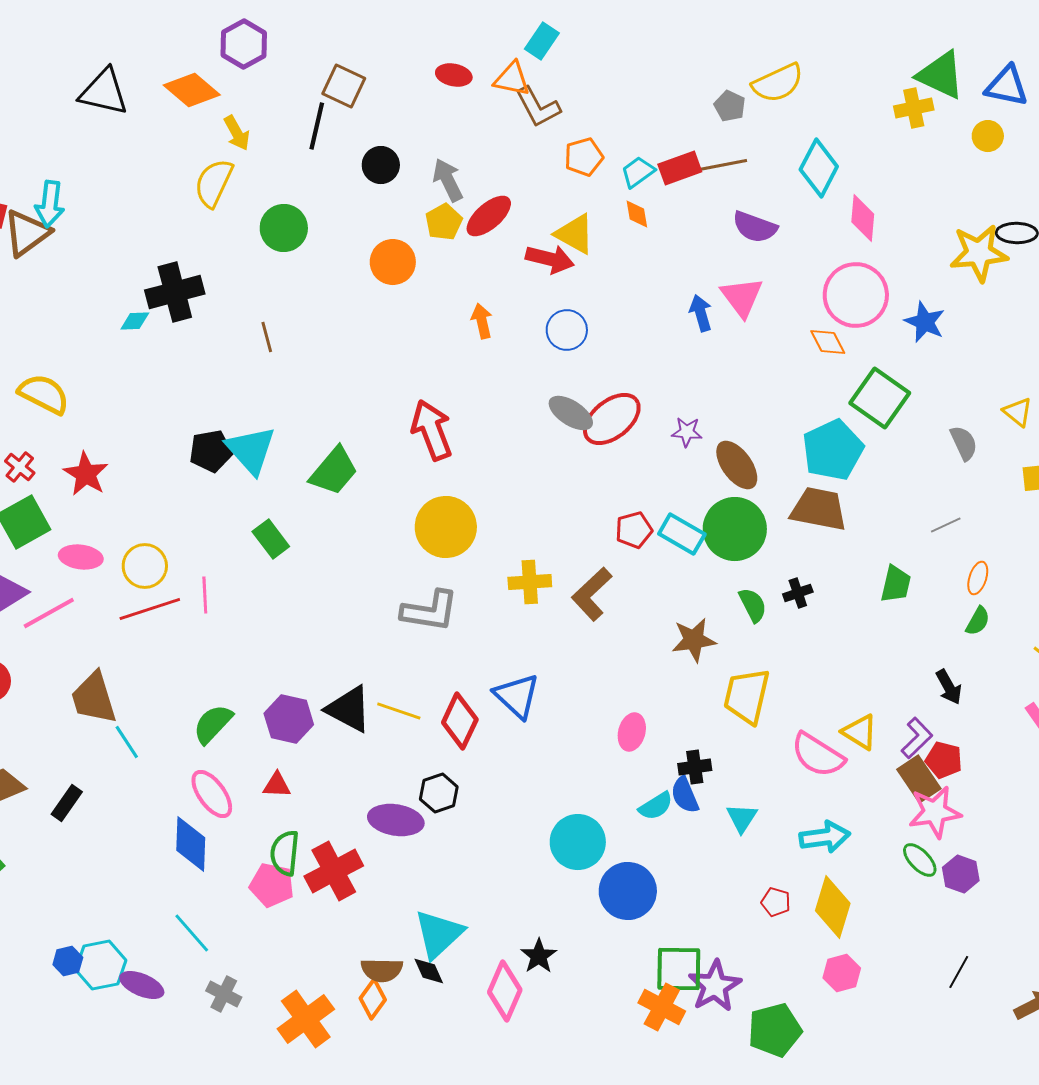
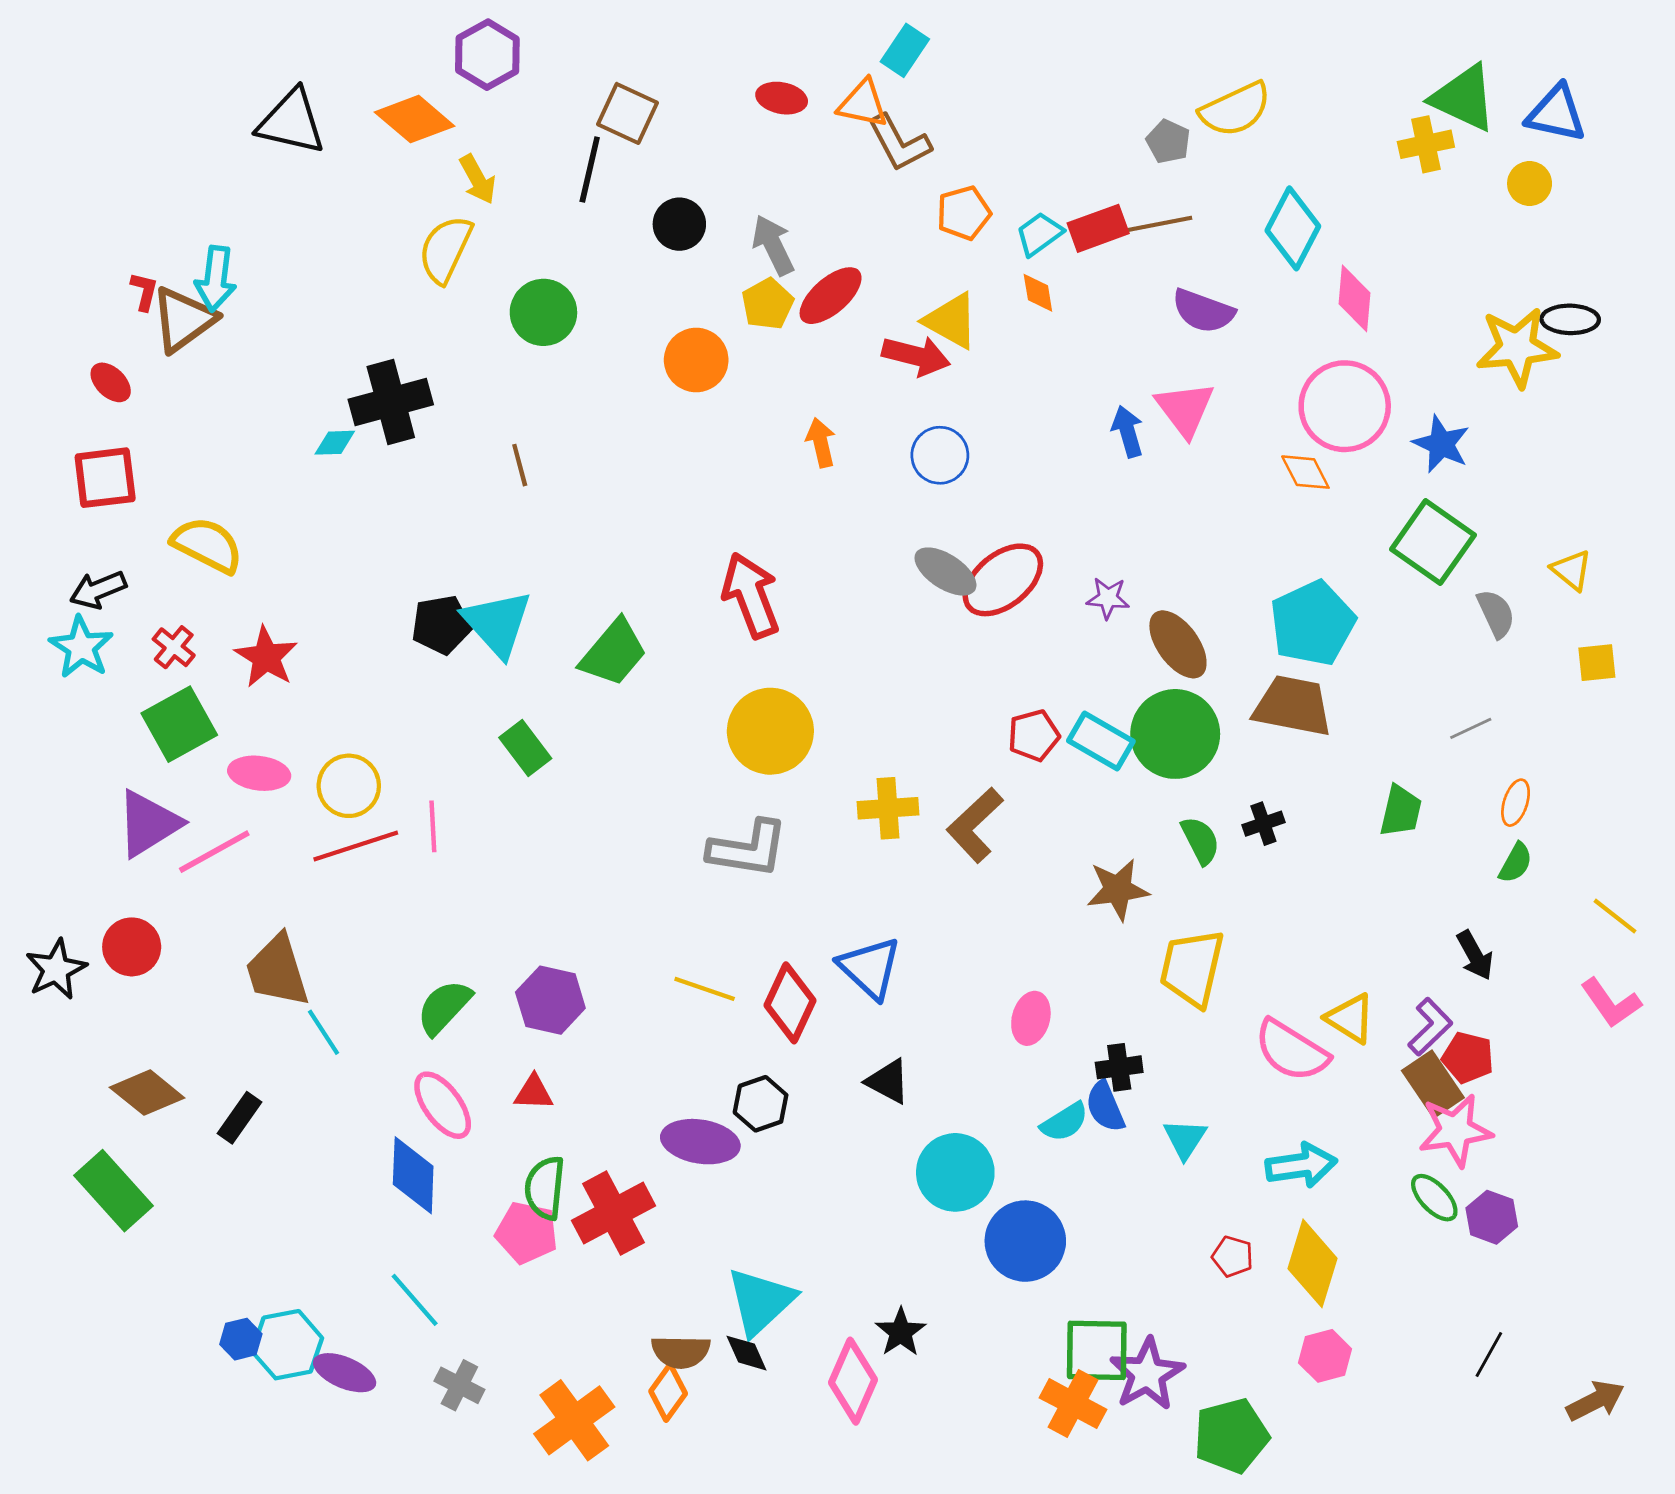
green square: (880, 398) -> (1433, 542), moved
black triangle: (349, 709) -> (888, 1081), moved, size x0.7

